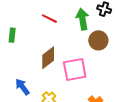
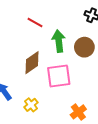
green arrow: (82, 19) -> (59, 41), moved

